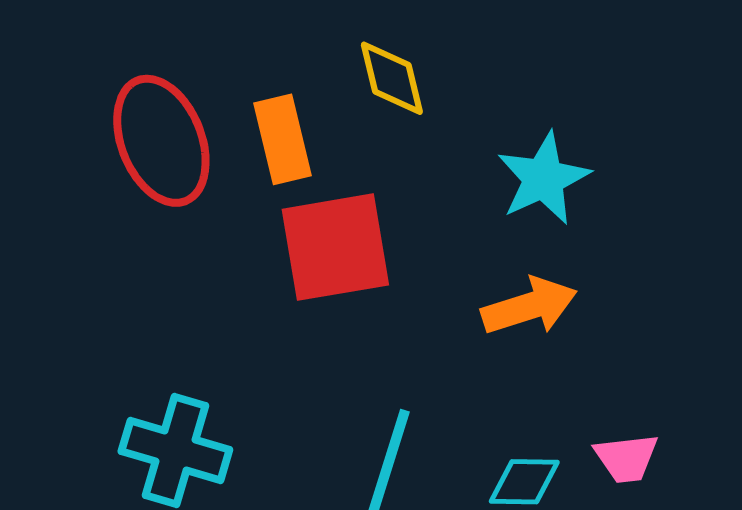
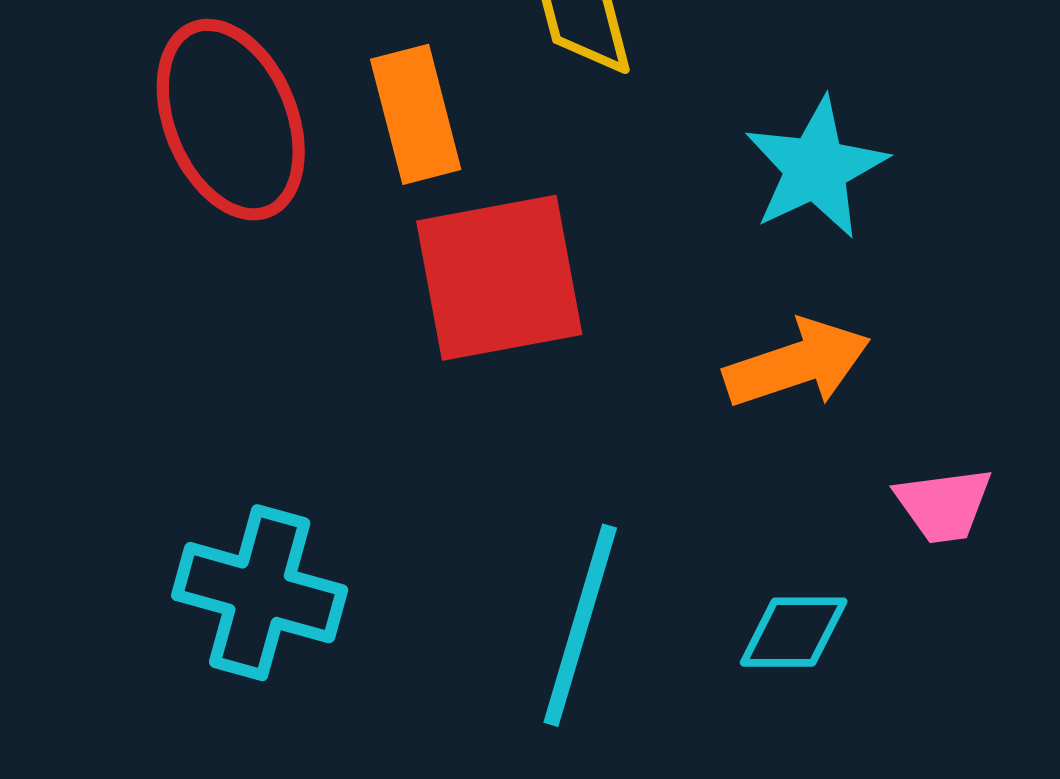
pink trapezoid: (626, 458) -> (944, 505), moved

